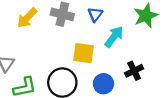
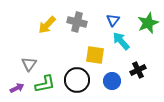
blue triangle: (95, 14) -> (113, 20), moved
cyan arrow: (114, 37) -> (121, 41), turned -78

